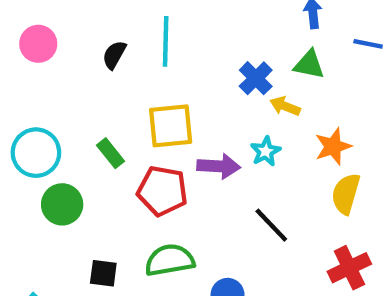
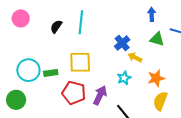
green triangle: (309, 65) -> (157, 39), moved
cyan circle: (36, 153) -> (28, 70), moved
green rectangle: (110, 153) -> (51, 73), turned -64
purple arrow: (219, 166) -> (100, 95), moved, turned -72
green circle: (62, 204) -> (16, 100), moved

